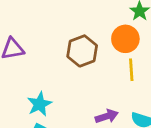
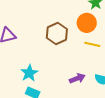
yellow line: (131, 70) -> (92, 44), turned -70

